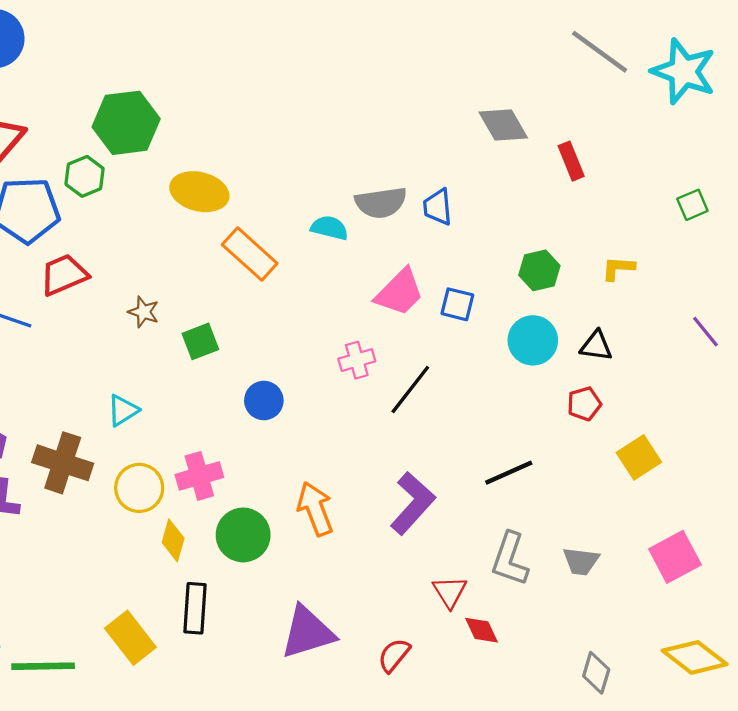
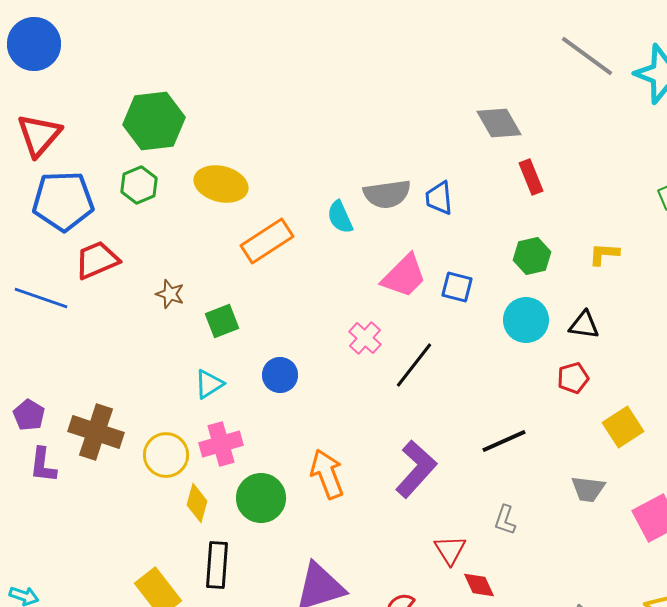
red rectangle: (571, 161) -> (531, 177), moved
green hexagon: (85, 176) -> (139, 185), moved
cyan semicircle: (329, 228) -> (340, 217), turned -128
orange rectangle: (250, 254) -> (267, 241), turned -75
pink cross: (357, 360) -> (365, 338), turned -32
cyan triangle: (123, 410) -> (209, 384), moved
gray L-shape: (510, 559) -> (505, 520), size x0.6
gray trapezoid: (581, 561) -> (588, 489), moved

